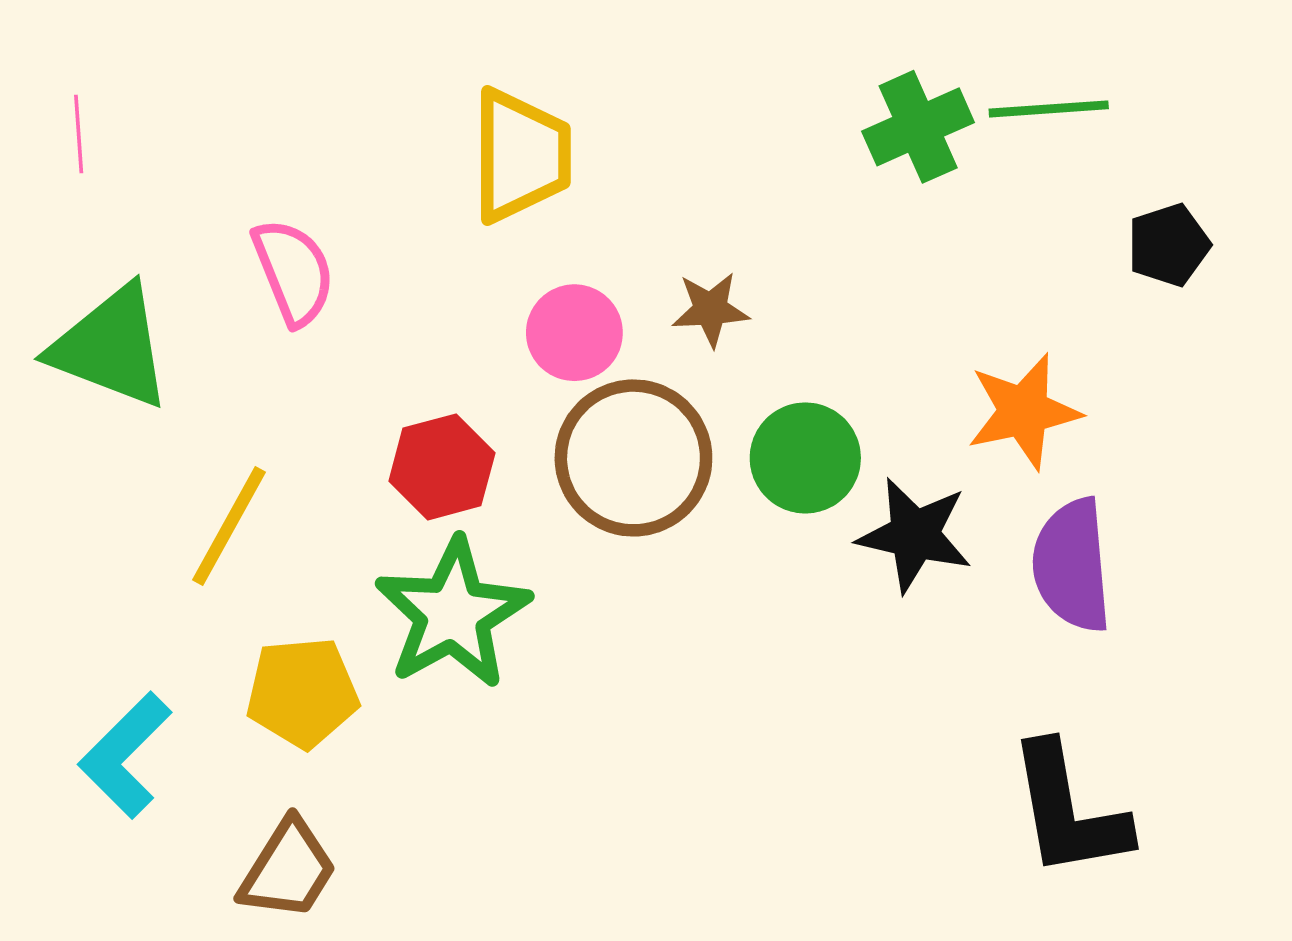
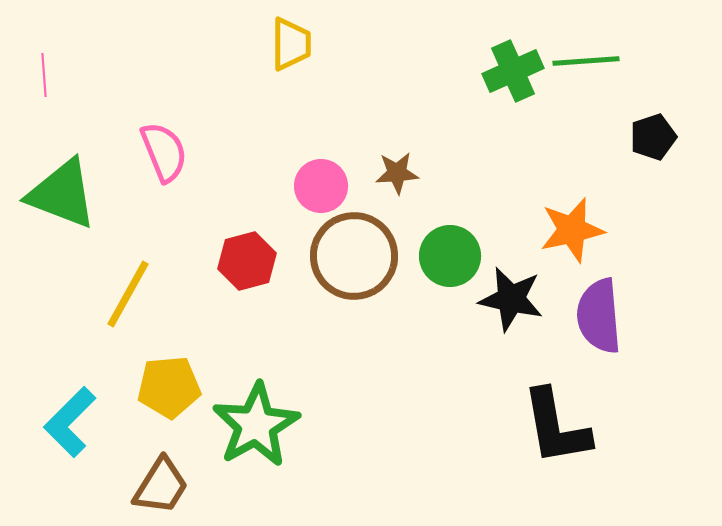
yellow trapezoid: (521, 155) -> (291, 44), moved, size x0.7
green star: (453, 614) -> (256, 425), moved
black L-shape: (1068, 811) -> (556, 427), moved

